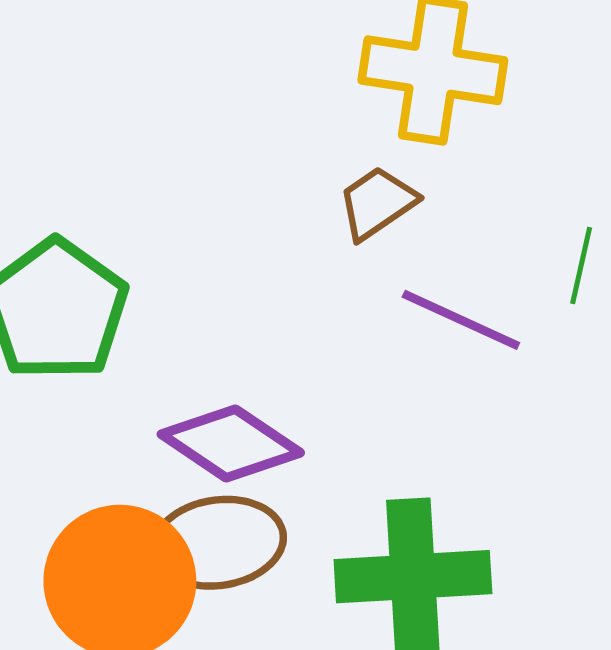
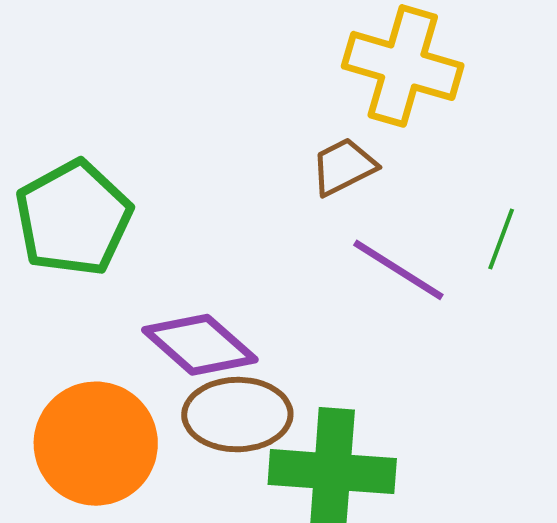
brown ellipse: (218, 543) -> (237, 415), moved

